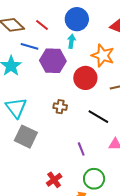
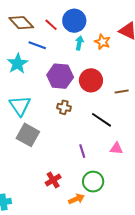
blue circle: (77, 19) -> (74, 21), moved
orange star: (103, 55) -> (102, 42), moved, size x0.7
purple hexagon: (53, 61) -> (60, 76), moved

